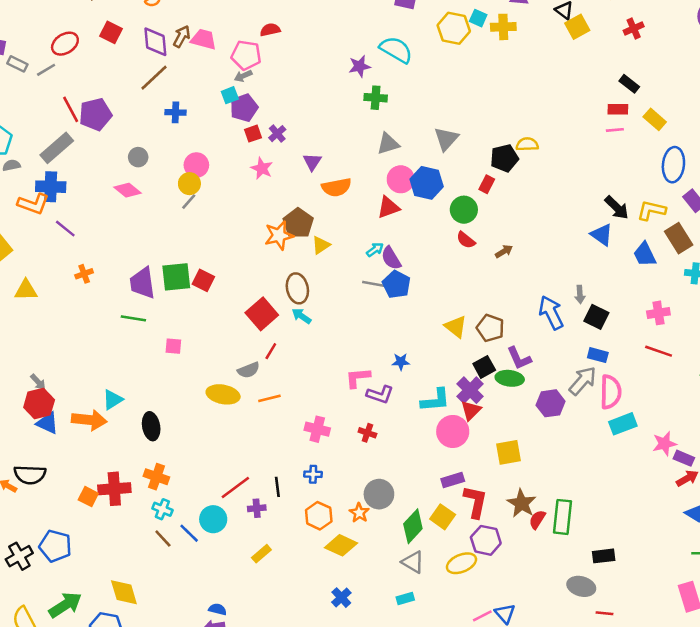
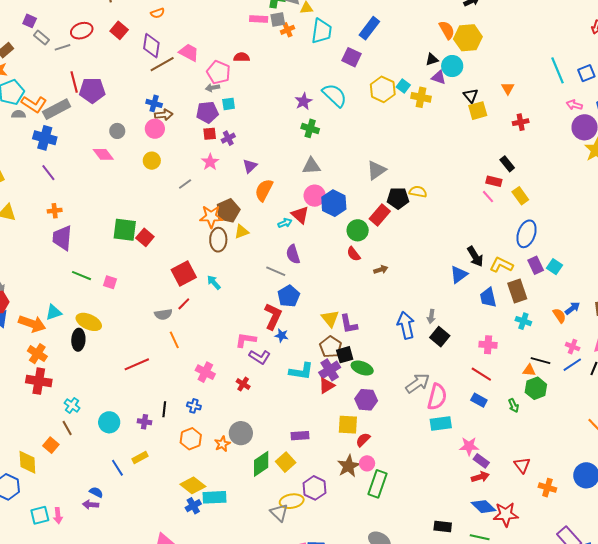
brown arrow: (182, 36) -> (164, 115), moved, turned 42
purple star: (359, 66) -> (304, 101), turned -30
brown line: (154, 78) -> (162, 64), moved
cyan square: (230, 95) -> (229, 104), moved
pink line: (615, 130) -> (488, 197), turned 40
gray triangle: (446, 139) -> (376, 170), moved
pink circle: (196, 165) -> (155, 129), moved
red rectangle: (487, 184) -> (380, 215), size x1.5
orange semicircle: (336, 187) -> (264, 190), turned 115
gray line: (189, 202) -> (185, 184), moved
orange L-shape: (33, 204) -> (34, 104), moved
red triangle: (388, 207) -> (300, 215), turned 48
blue triangle: (602, 235) -> (459, 275), turned 36
cyan arrow: (375, 250) -> (285, 223), moved
purple trapezoid: (142, 283) -> (62, 238), moved
blue pentagon: (396, 284) -> (289, 296), moved
brown ellipse: (297, 288) -> (218, 240), moved
green line: (133, 318) -> (82, 276), moved
brown pentagon: (490, 328) -> (331, 347), moved
blue rectangle: (598, 355) -> (479, 400), moved
purple L-shape: (519, 358) -> (349, 324), moved
yellow ellipse: (223, 394) -> (89, 322), moved
orange line: (269, 398) -> (174, 340), turned 66
purple hexagon: (551, 403) -> (366, 400), moved
pink circle: (453, 431) -> (367, 463), moved, size x0.6
orange cross: (156, 477) -> (37, 354), moved
red line: (235, 488) -> (137, 364), moved
orange square: (88, 497) -> (51, 445), moved
red L-shape: (475, 502) -> (273, 316), moved
red semicircle: (537, 520) -> (363, 440), moved
blue line: (189, 533) -> (117, 468), moved
yellow diamond: (341, 545) -> (193, 485), moved
black rectangle: (604, 556) -> (443, 527), moved
gray triangle: (413, 562) -> (279, 513), moved
cyan rectangle: (405, 599) -> (214, 497), moved, size x1.6

